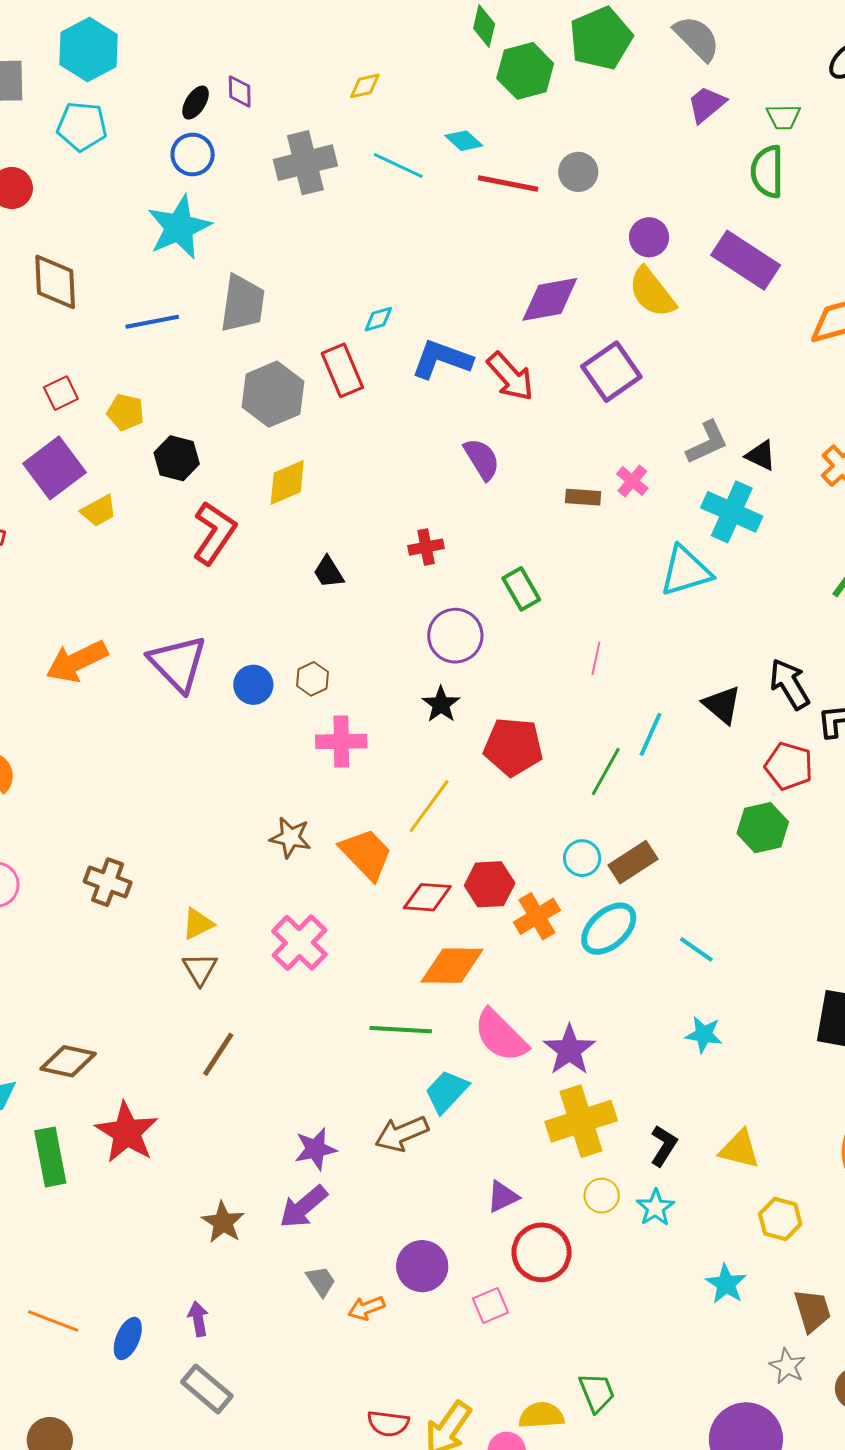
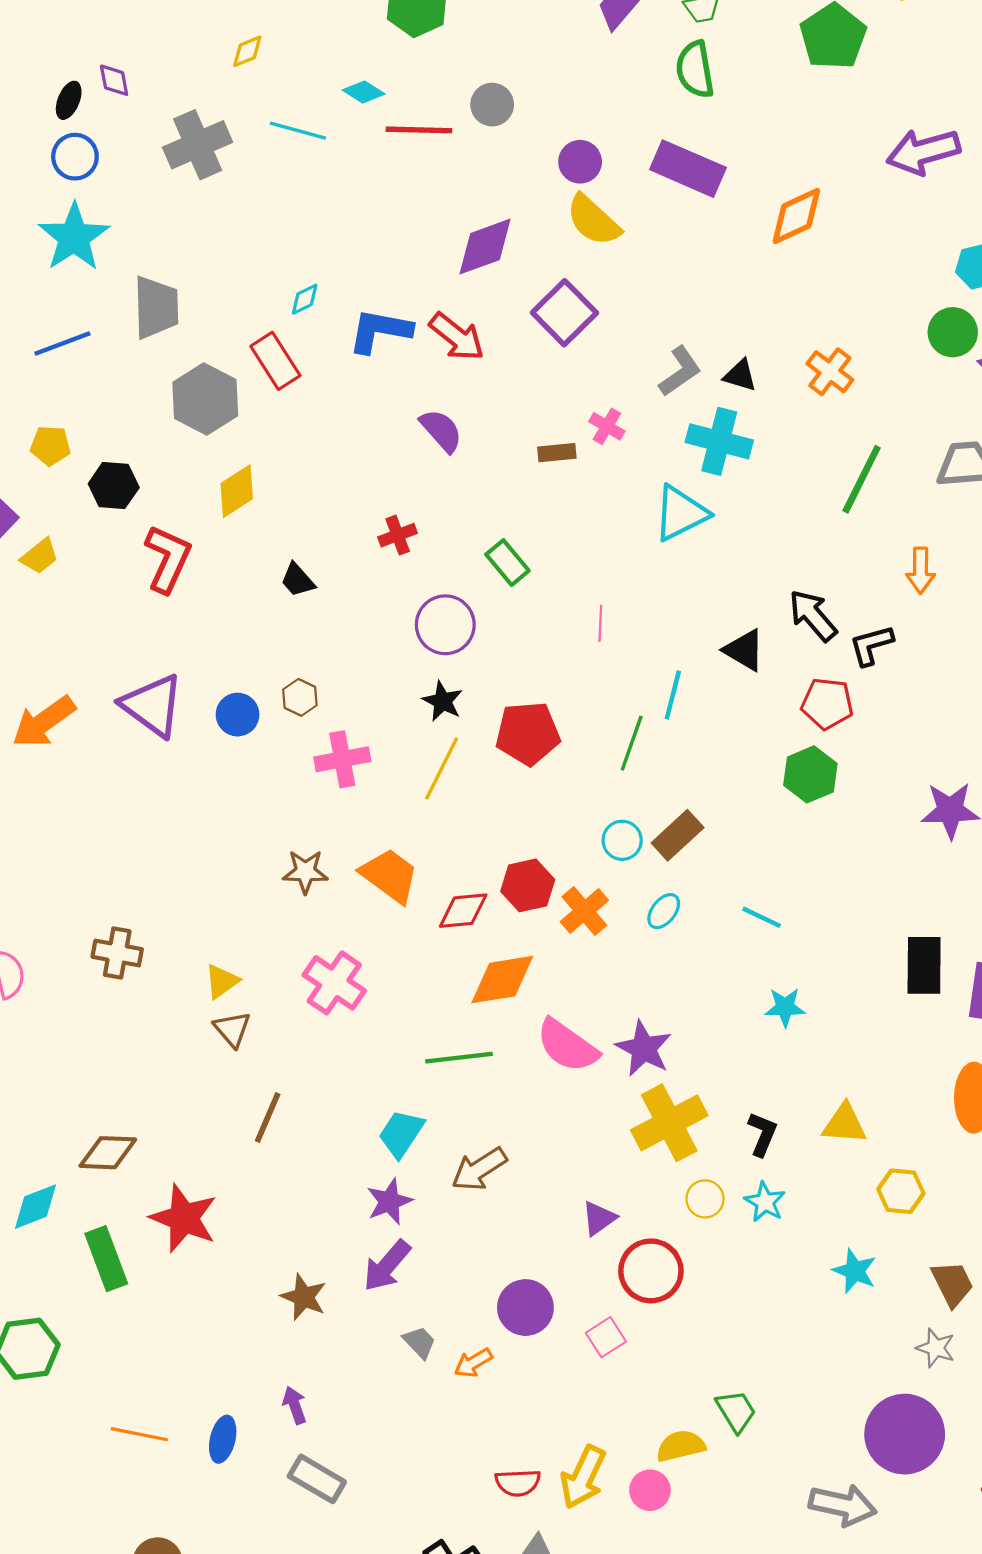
yellow line: (429, 806) -> (442, 768), moved
cyan ellipse: (609, 929) -> (664, 911), size x0.6
cyan trapezoid: (447, 1092) -> (401, 1134), moved

